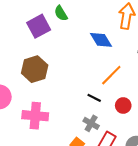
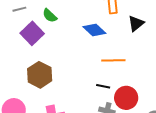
orange line: (111, 75) -> (113, 60), turned 60
red circle: (123, 105) -> (126, 98), moved, size x1.5

